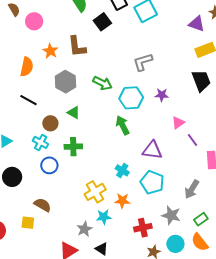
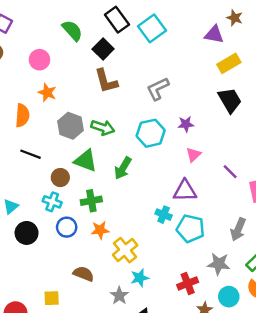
pink circle: (34, 21) -> (39, 60), moved
brown L-shape: (77, 47) -> (106, 81), moved
green arrow: (103, 83) -> (103, 128), moved
green triangle: (74, 113) -> (86, 161), size x1.5
pink triangle: (178, 123) -> (193, 155), moved
green arrow: (123, 125) -> (123, 168), moved, turned -114
cyan cross: (122, 170) -> (164, 215), moved
black circle: (12, 177) -> (27, 233), moved
orange star: (122, 201) -> (100, 230), moved
brown semicircle: (43, 205) -> (84, 274), moved

